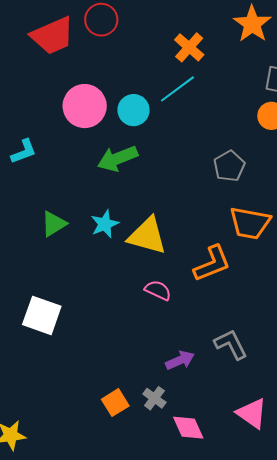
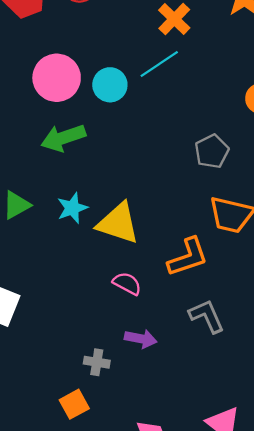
green arrow: (117, 158) -> (63, 138), moved
gray L-shape: (231, 344) -> (207, 316), moved
purple arrow: (180, 360) -> (141, 339), moved, turned 32
gray cross: (154, 398) -> (97, 362), moved, turned -30

